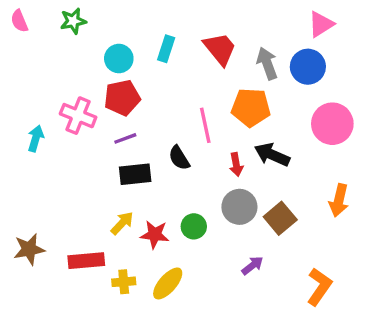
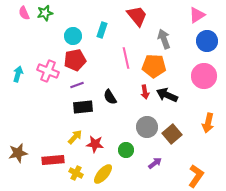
pink semicircle: (19, 21) -> (24, 13), moved
red trapezoid: (220, 49) -> (137, 16), moved
blue circle: (308, 67) -> (207, 41), moved
pink line: (205, 125) -> (126, 58), moved
cyan arrow: (36, 138) -> (18, 74), moved
red arrow: (236, 164) -> (145, 92), moved
green circle: (194, 226) -> (126, 150), moved
yellow cross: (124, 282) -> (76, 173), turned 32

